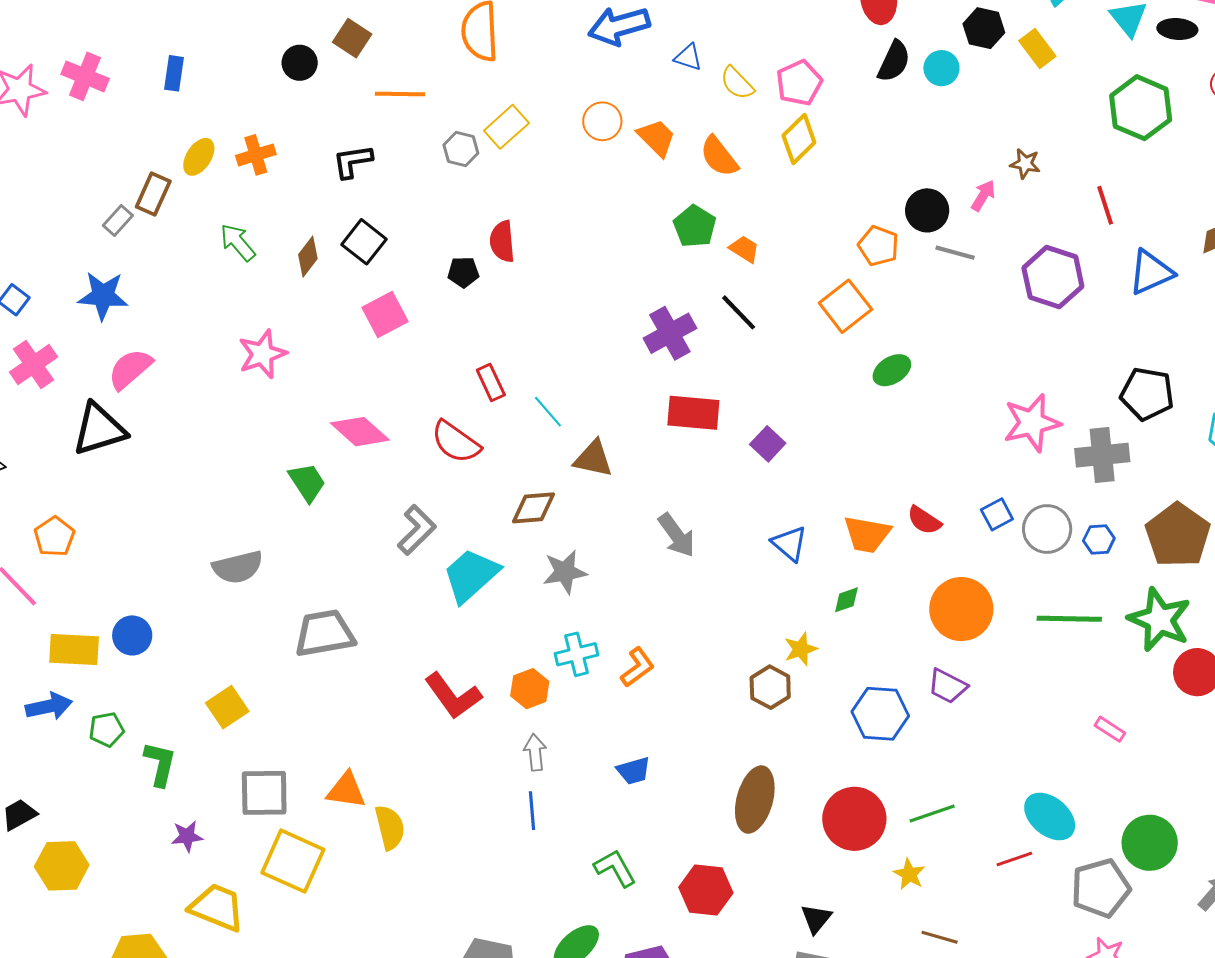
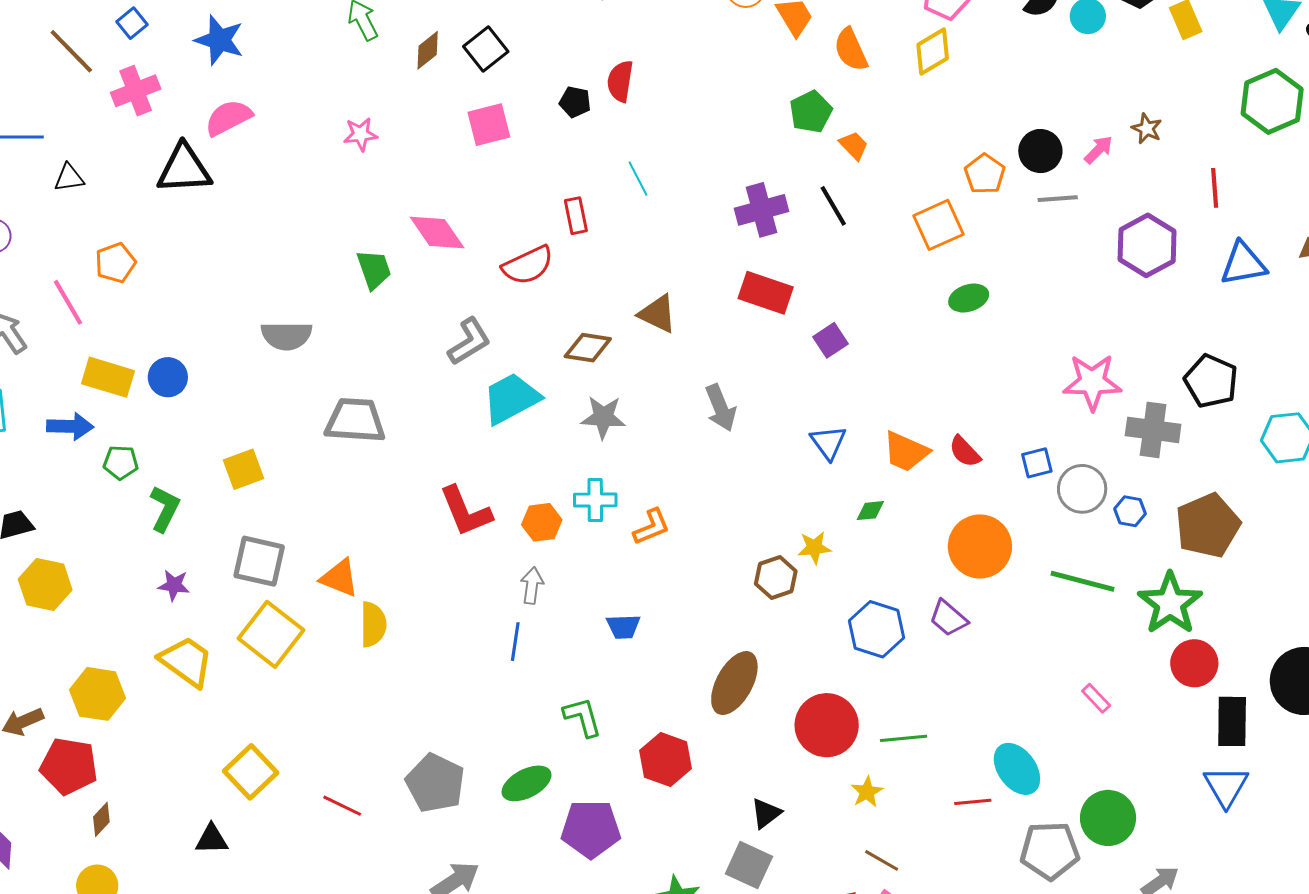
gray line: (955, 253) -> (1058, 199), turned -33
pink star: (262, 354) -> (361, 134), size x0.7
cyan line: (548, 412) -> (638, 179), moved
red semicircle: (456, 442) -> (528, 265), turned -74

